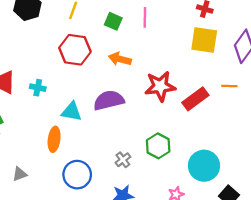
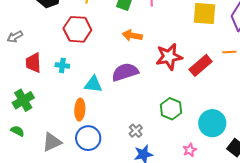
red hexagon: (75, 50) -> (77, 29), moved
gray cross: (123, 160) -> (136, 131), moved
gray triangle: (20, 174) -> (52, 142), size x1.5
blue circle: (77, 175) -> (88, 138), moved

